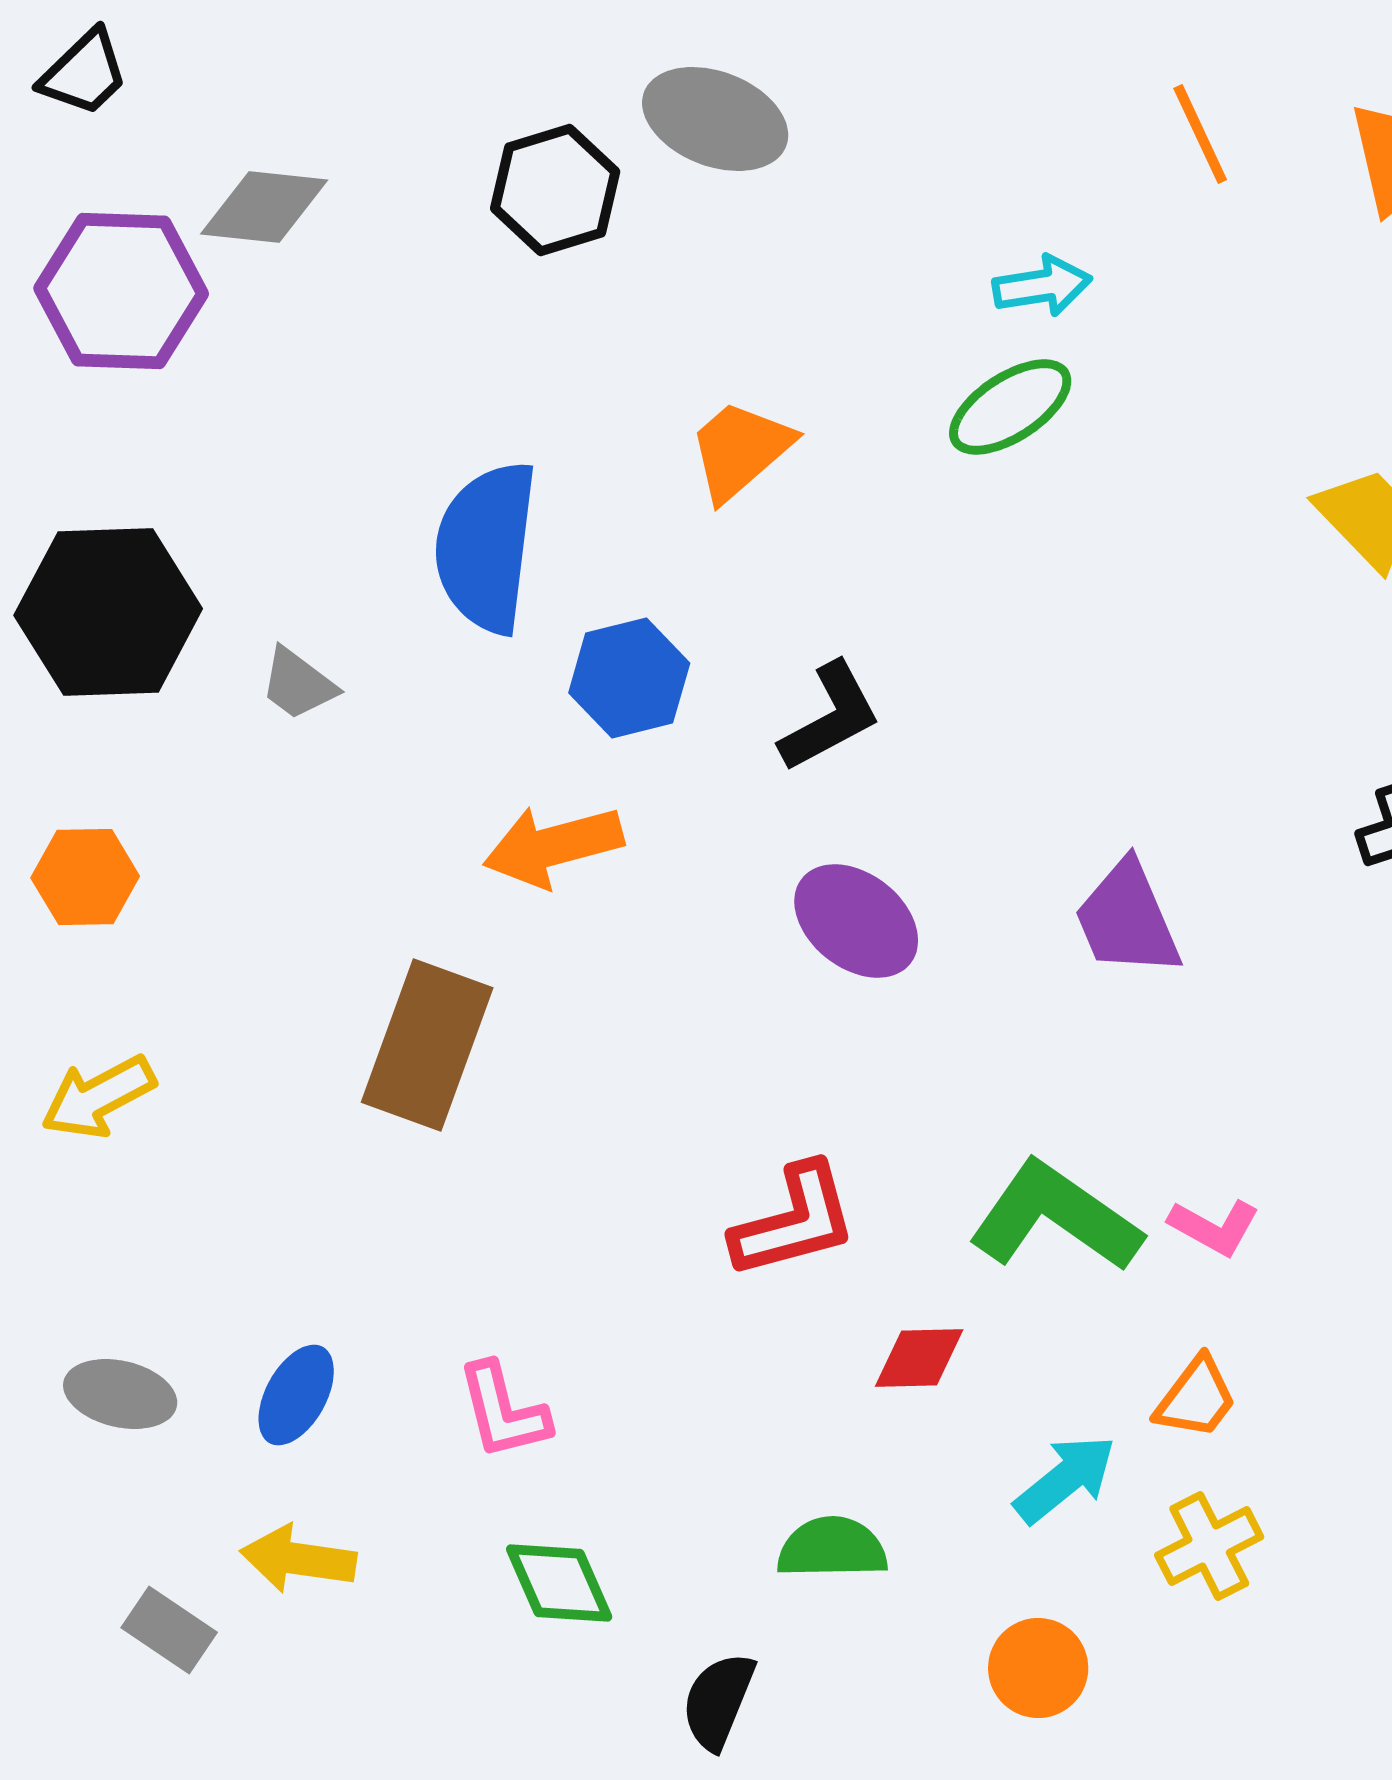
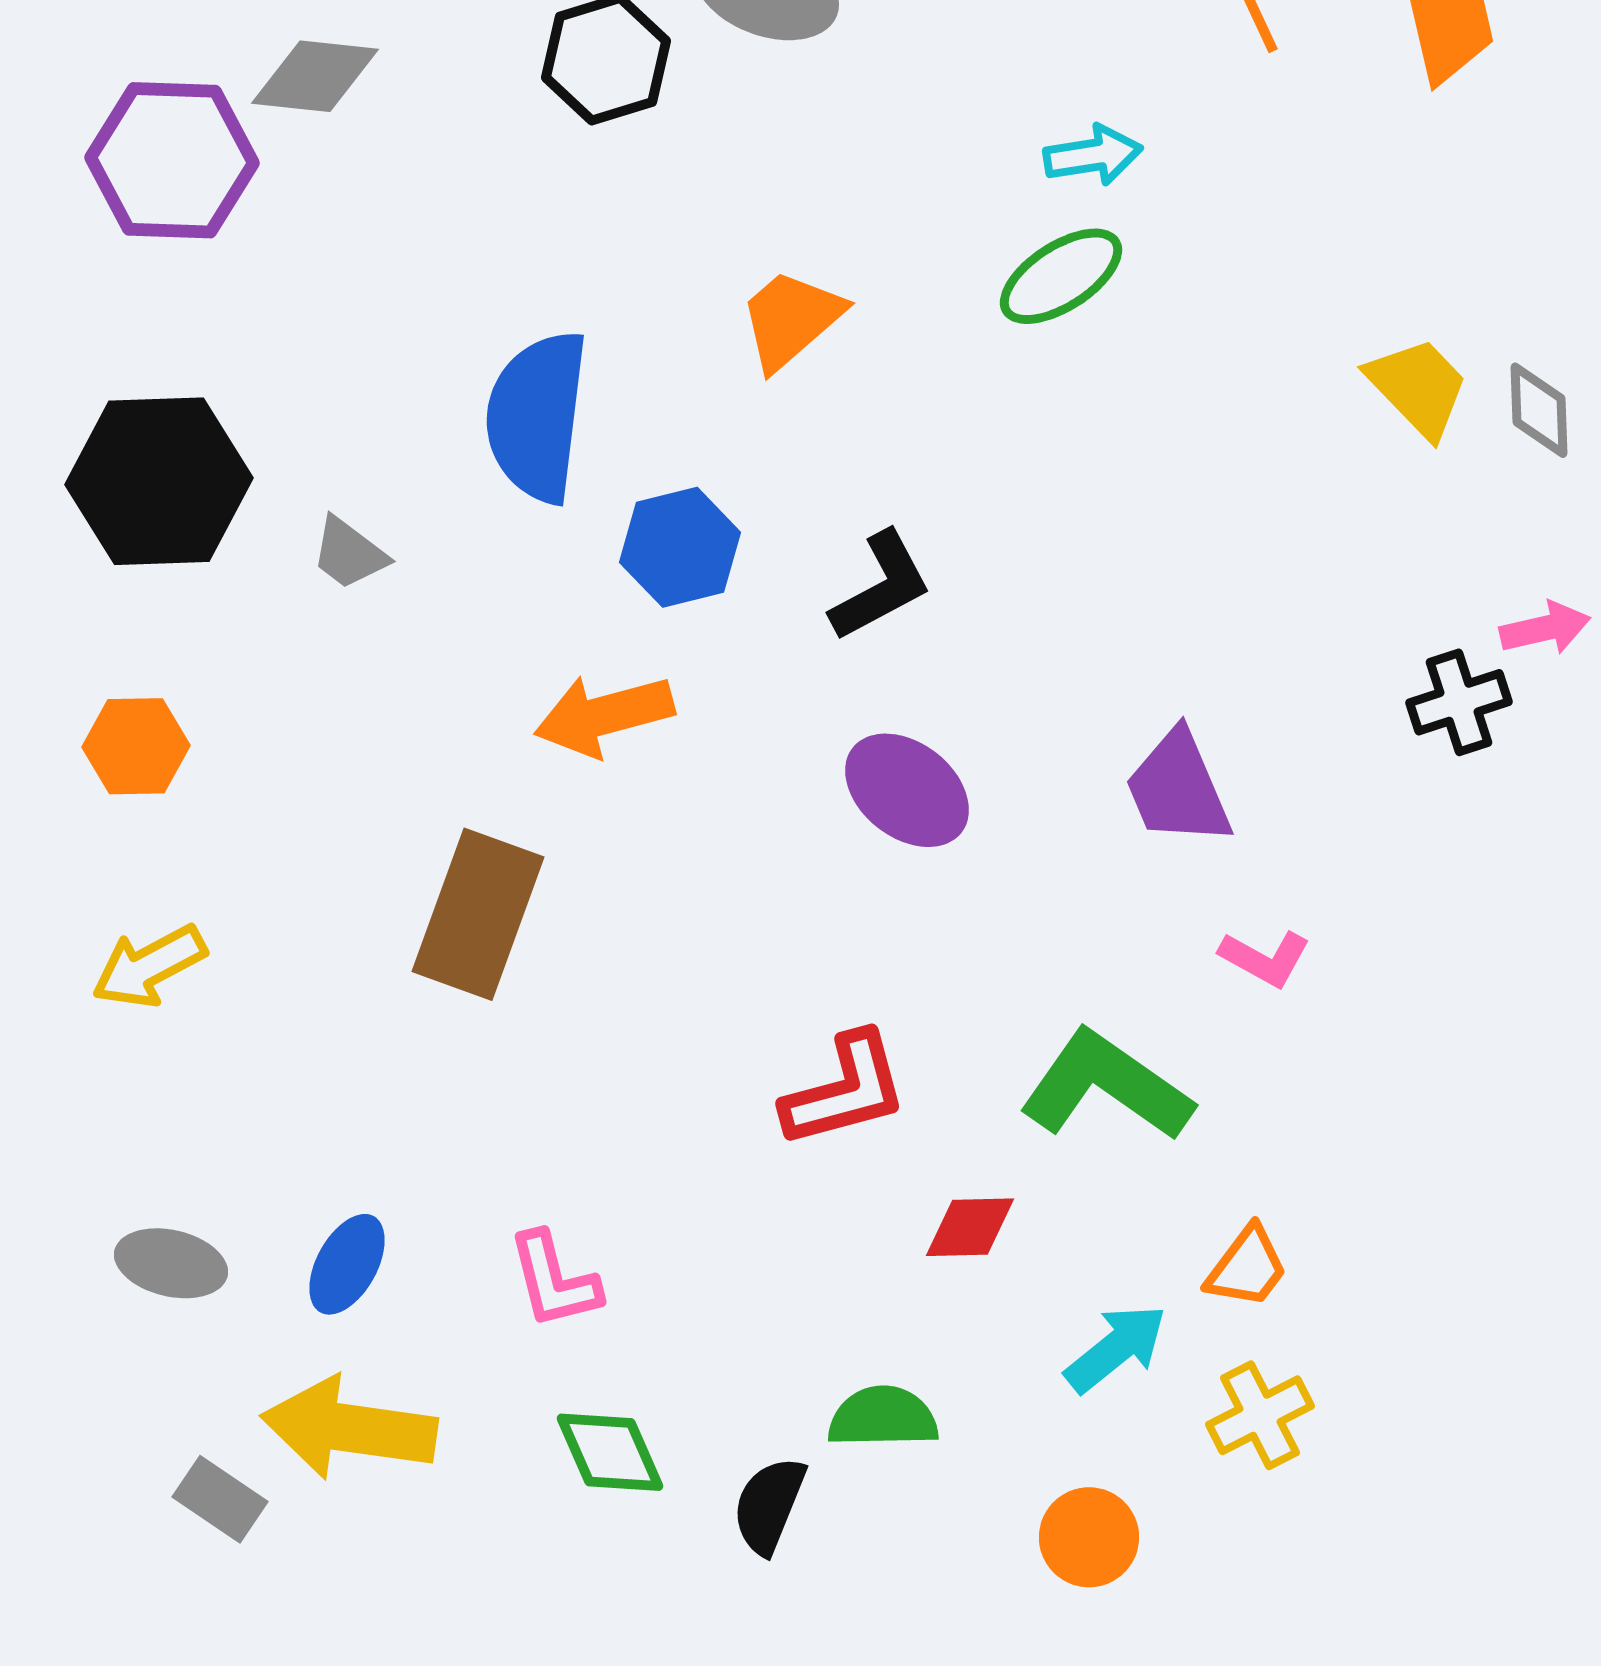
pink L-shape: (1214, 1227) -> (1265, 958), moved
yellow arrow: (298, 1559) -> (349, 1428), size x1.5
black semicircle: (718, 1701) -> (769, 1505), moved

